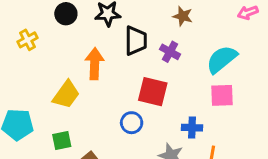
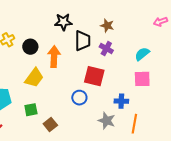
black circle: (66, 14) -> (30, 47), moved
brown star: (183, 16) -> (107, 26), moved
cyan semicircle: (222, 59) -> (142, 54), size x0.7

